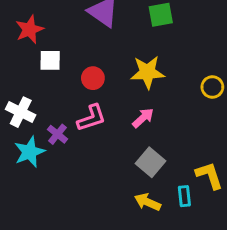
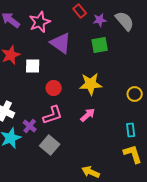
white square: (50, 60) -> (33, 66), moved
gray square: (150, 162) -> (50, 145), moved
cyan rectangle: (184, 196) -> (131, 130), moved

